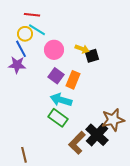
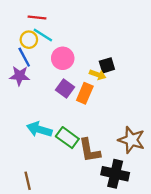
yellow arrow: (82, 49) -> (98, 75), moved
cyan arrow: (61, 100) -> (39, 129), moved
brown star: (113, 120) -> (131, 140), turned 30
black cross: (97, 135) -> (115, 174), moved, turned -30
brown L-shape: (77, 143) -> (89, 150), moved, turned -55

